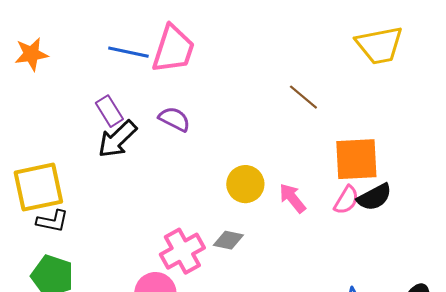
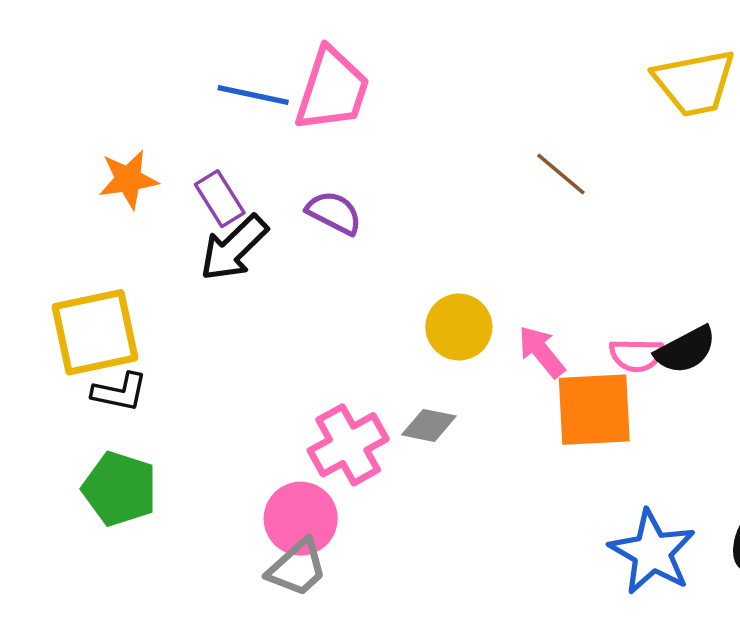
orange star: (31, 54) -> (128, 179), moved
orange square: (356, 159) -> (594, 410), moved
pink semicircle: (346, 200) -> (636, 355), turned 60

